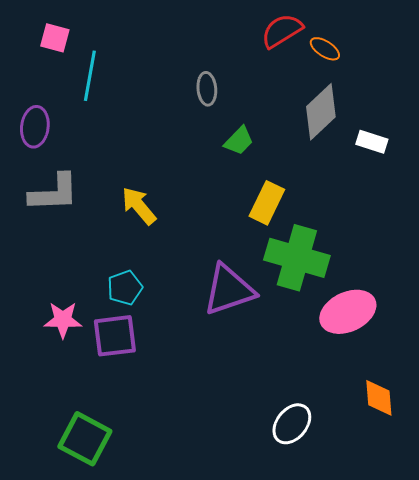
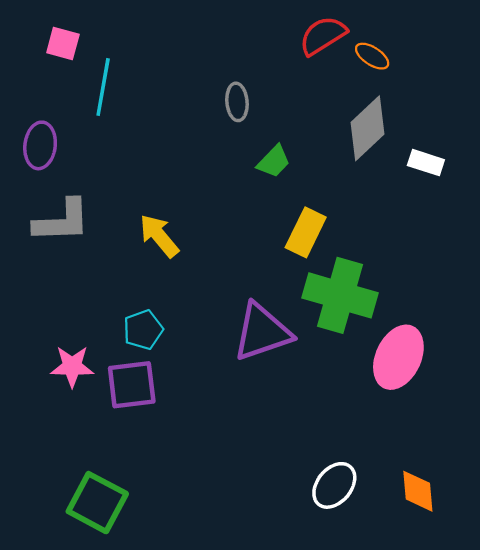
pink ellipse: (348, 312) -> (398, 357), turned -40
orange diamond: (379, 398) -> (418, 491), moved

